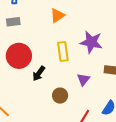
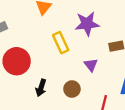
black arrow: (39, 74) -> (41, 88), moved

